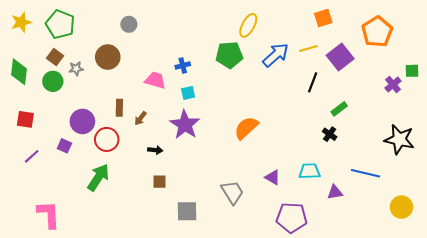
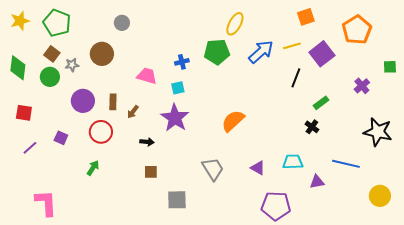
blue cross: (183, 65) -> (182, 62), moved
purple cross: (393, 85) -> (362, 86), moved
purple circle: (82, 121) -> (83, 101), moved
green arrow: (98, 177) -> (93, 168), size x0.6
gray trapezoid: (232, 192) -> (213, 169), moved

